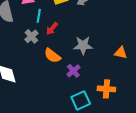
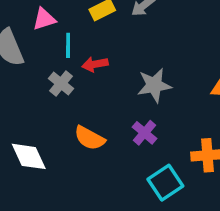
red arrow: (52, 29) -> (95, 64), turned 48
orange semicircle: (52, 56) -> (90, 138), moved

